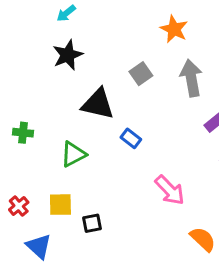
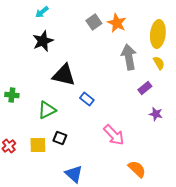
gray square: (141, 74) -> (94, 22), moved
black square: (92, 223) -> (60, 138), moved, turned 32
blue triangle: (39, 246) -> (74, 174), moved

